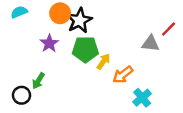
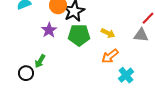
gray triangle: (151, 43) -> (141, 35), moved
yellow arrow: (103, 61) -> (108, 33), moved, turned 80

